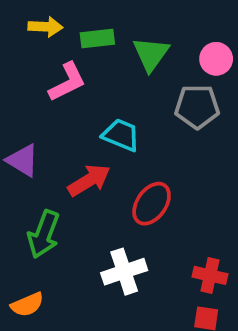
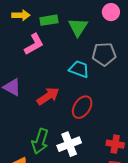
pink circle: (216, 59) -> (111, 12), moved
cyan trapezoid: (121, 135) -> (79, 69), moved
green arrow: (44, 234) -> (40, 141), moved

